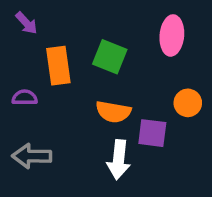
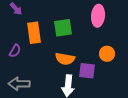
green square: (110, 57) -> (63, 28), turned -30
purple semicircle: (25, 98) -> (15, 51), turned 120

